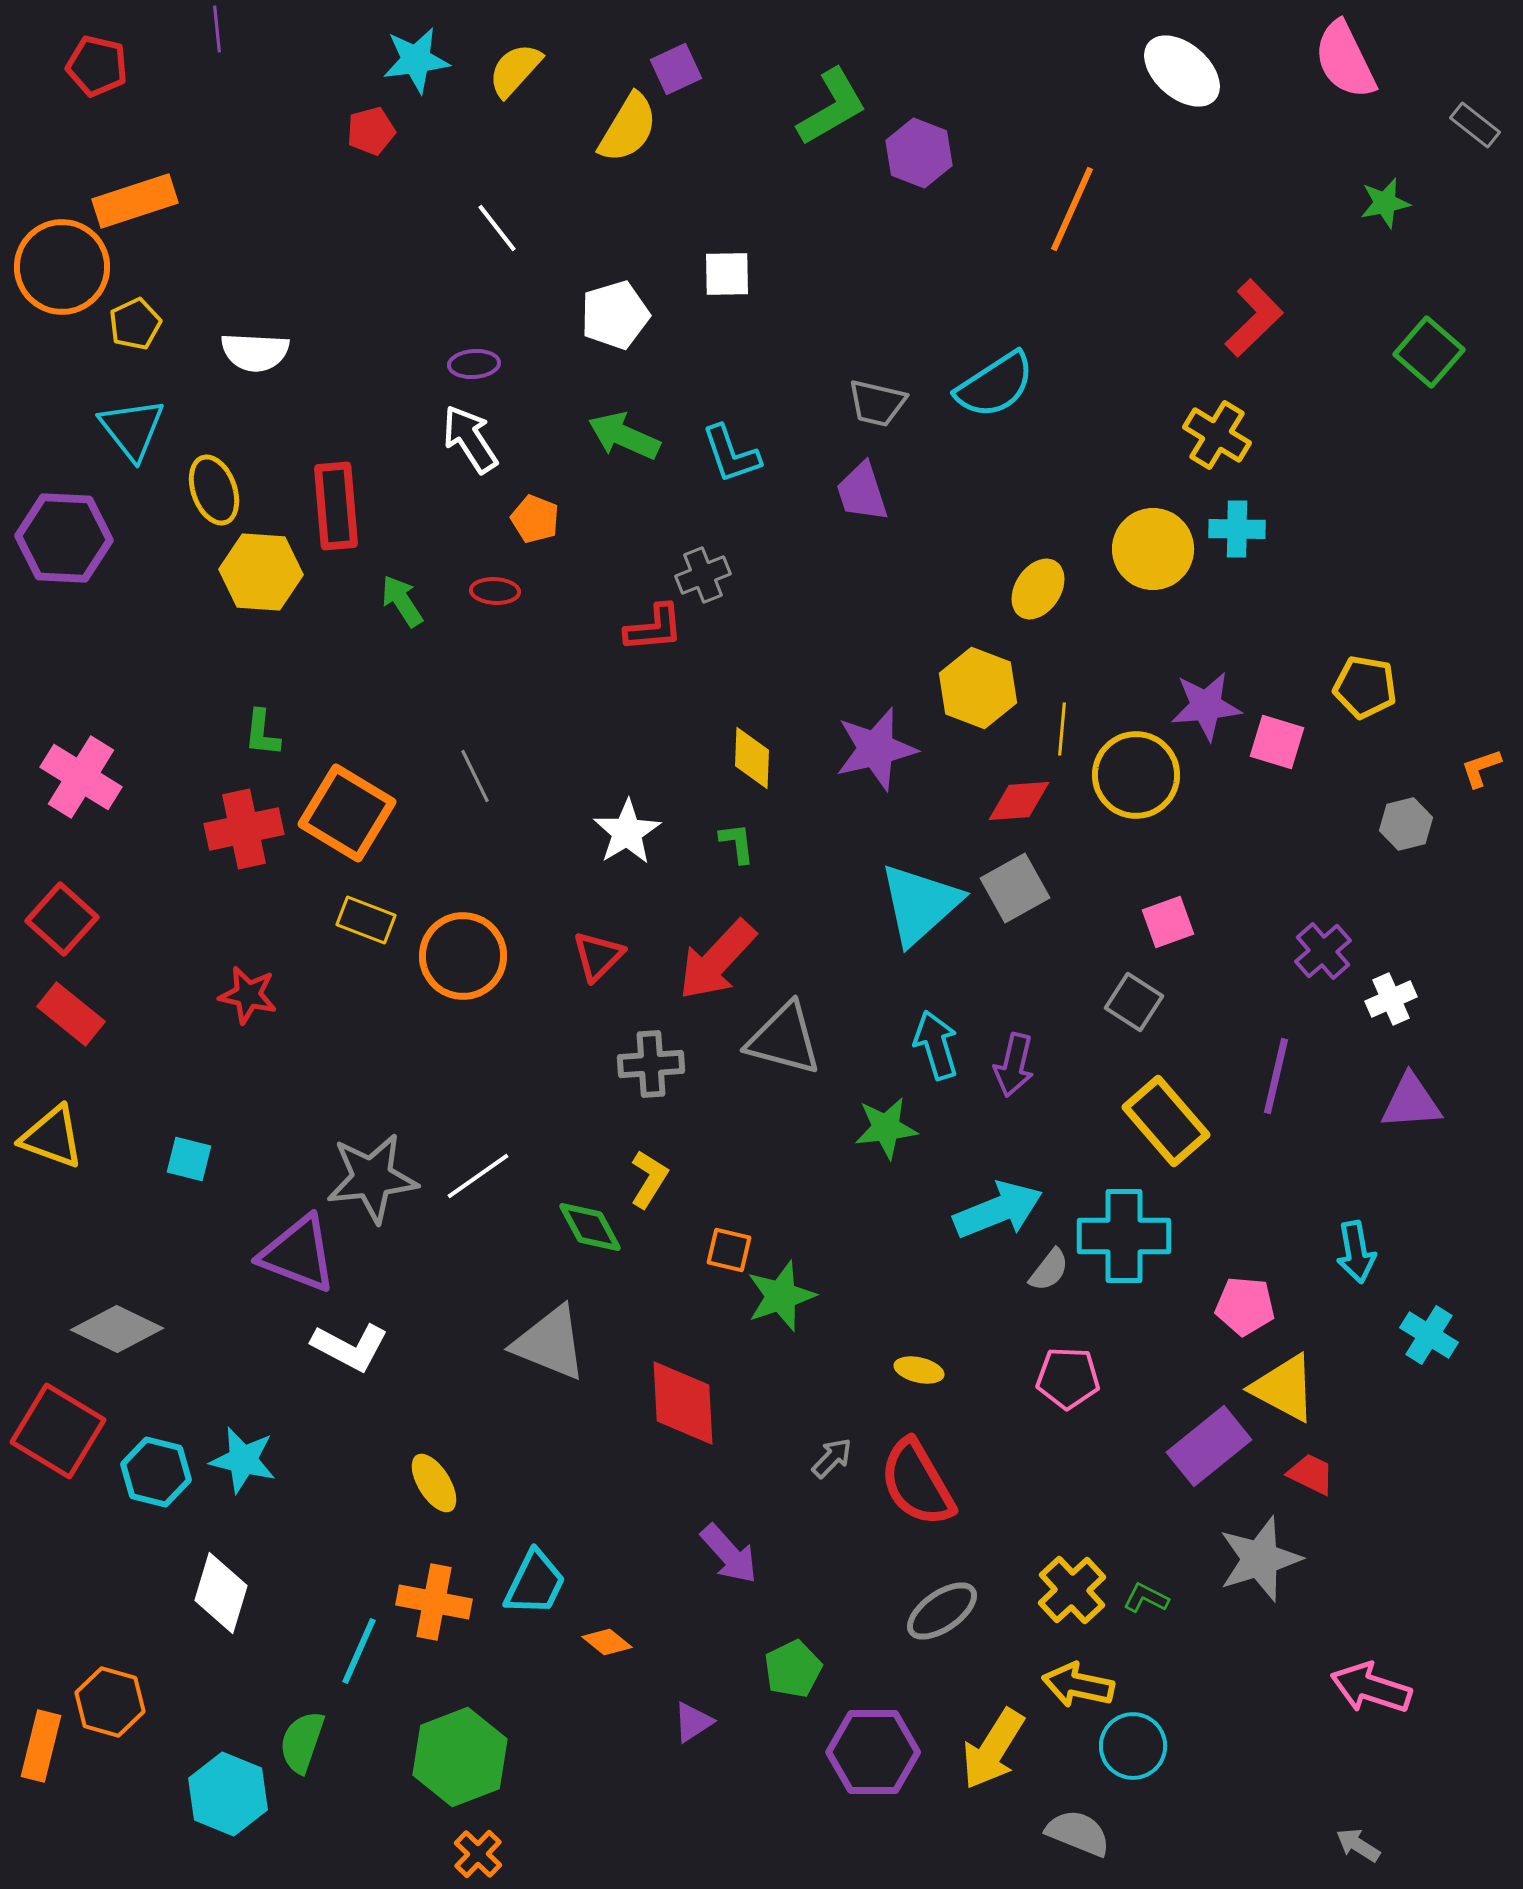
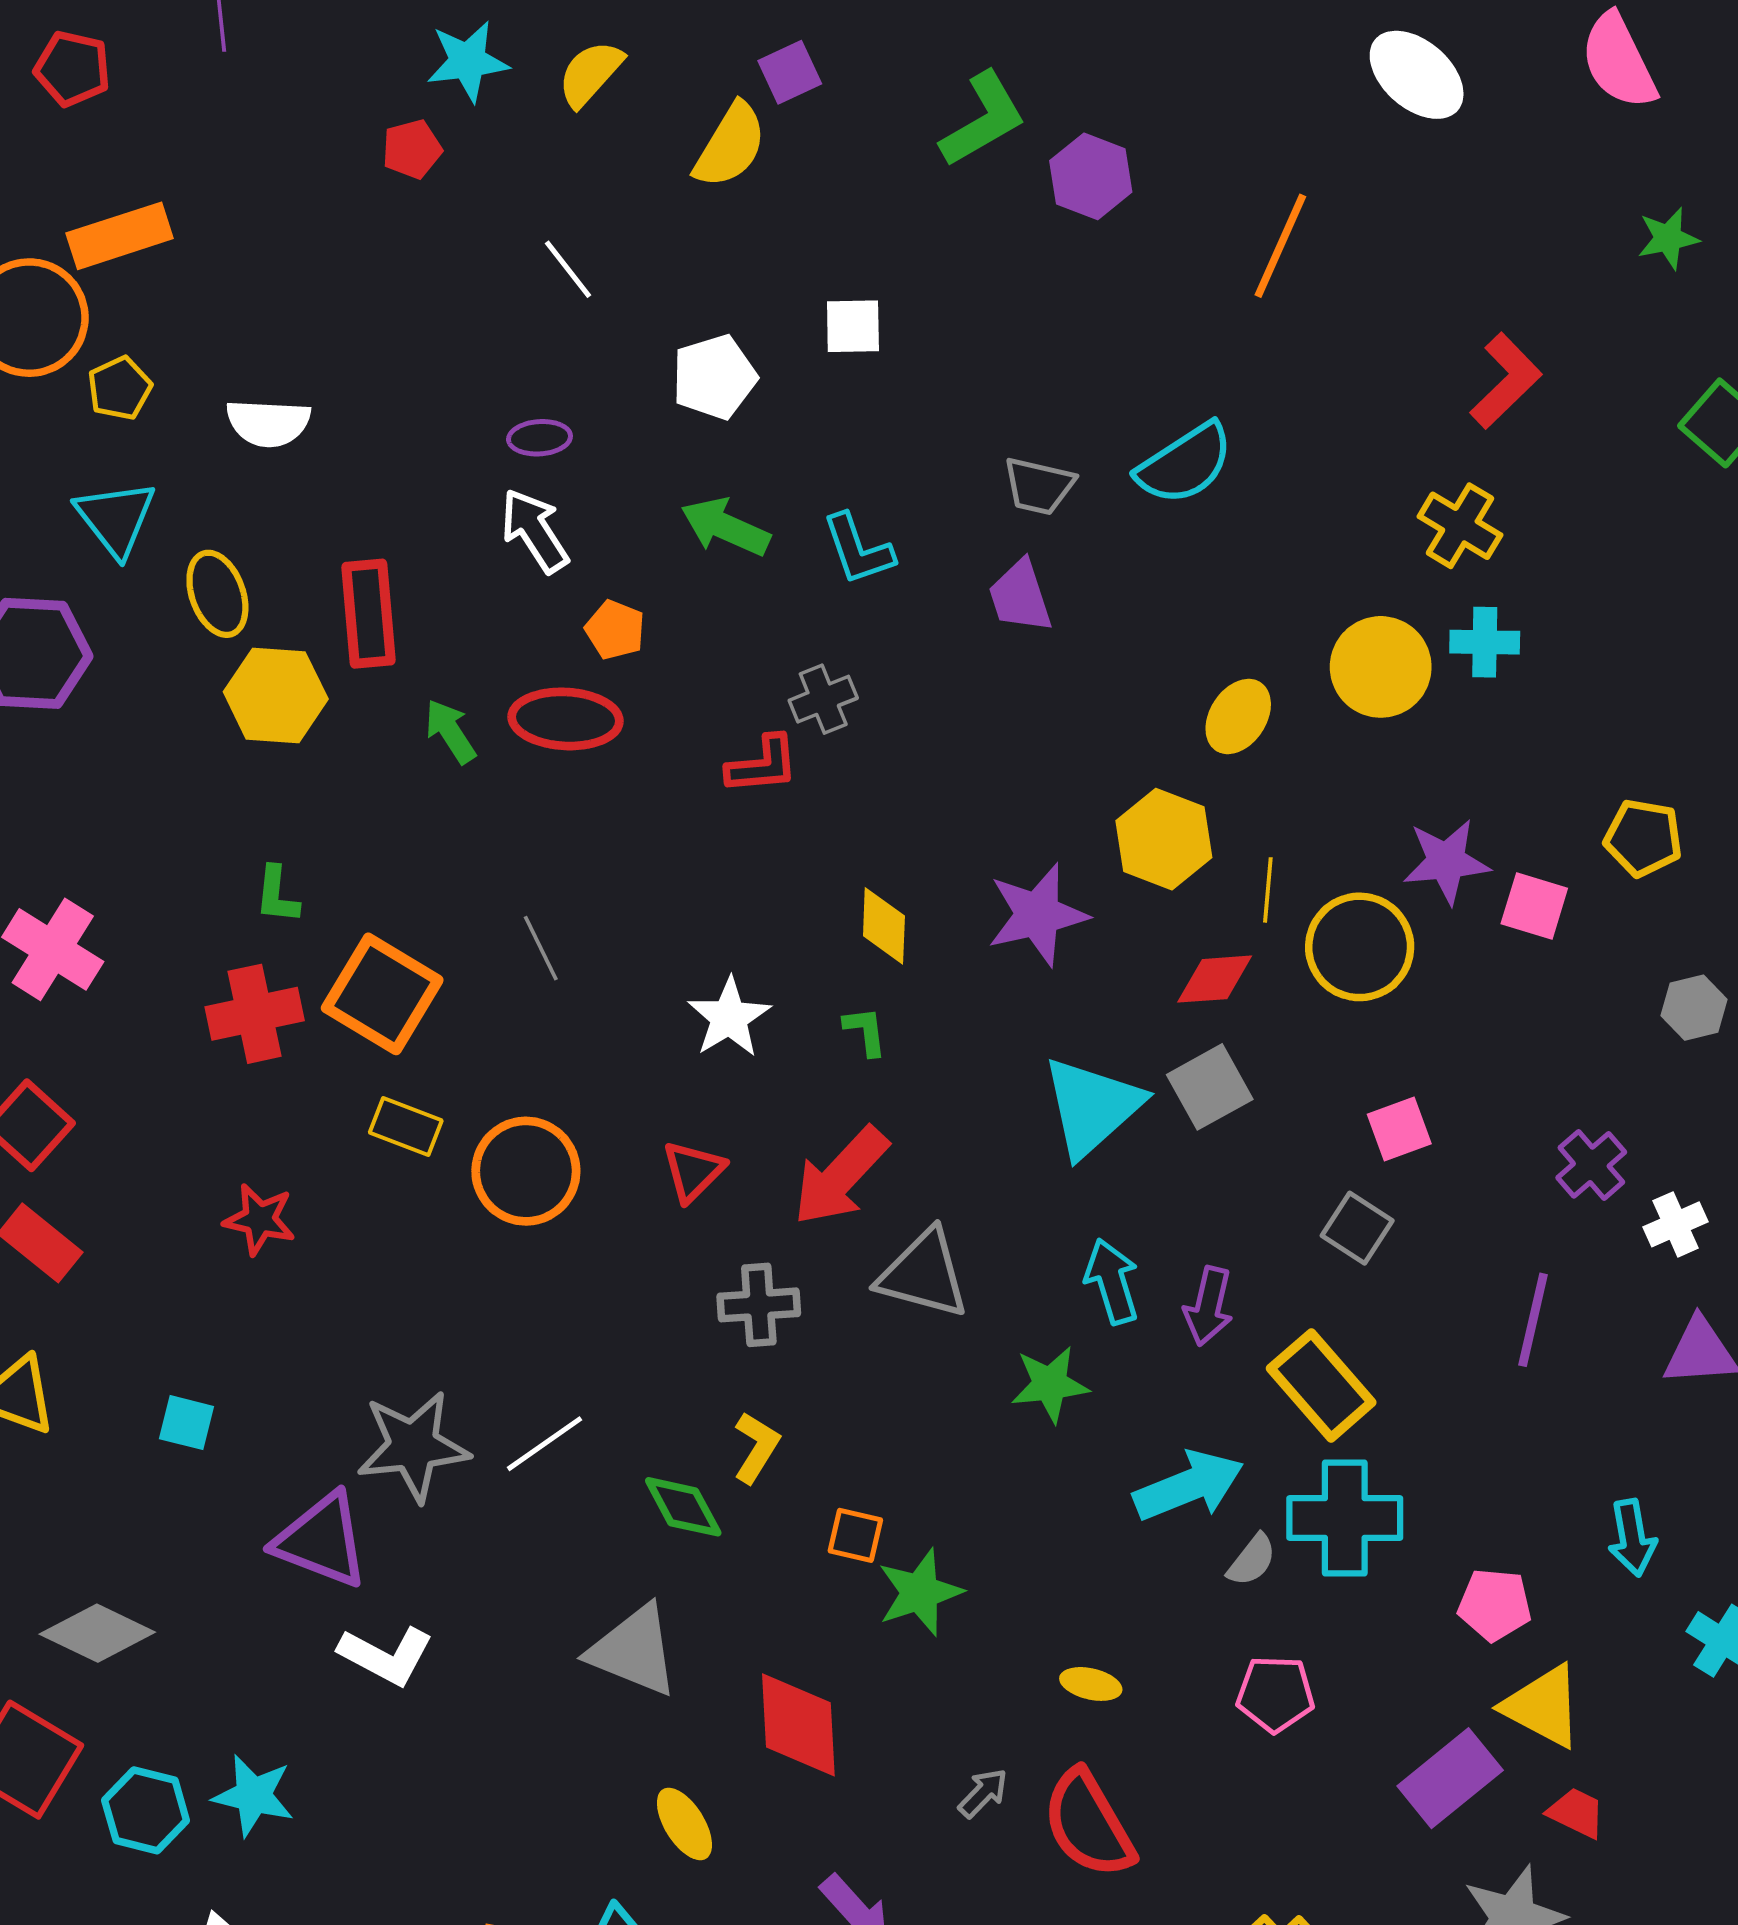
red ellipse: (495, 591) -> (566, 719), size x1.8
yellow rectangle: (1166, 1121) -> (1321, 1385), moved
yellow ellipse: (434, 1483) -> (684, 1824), moved

